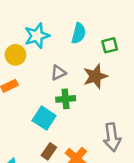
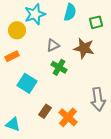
brown star: (95, 76) -> (84, 48), turned 30
green cross: (66, 99) -> (59, 67), turned 35
cyan square: (44, 118) -> (27, 83), moved

